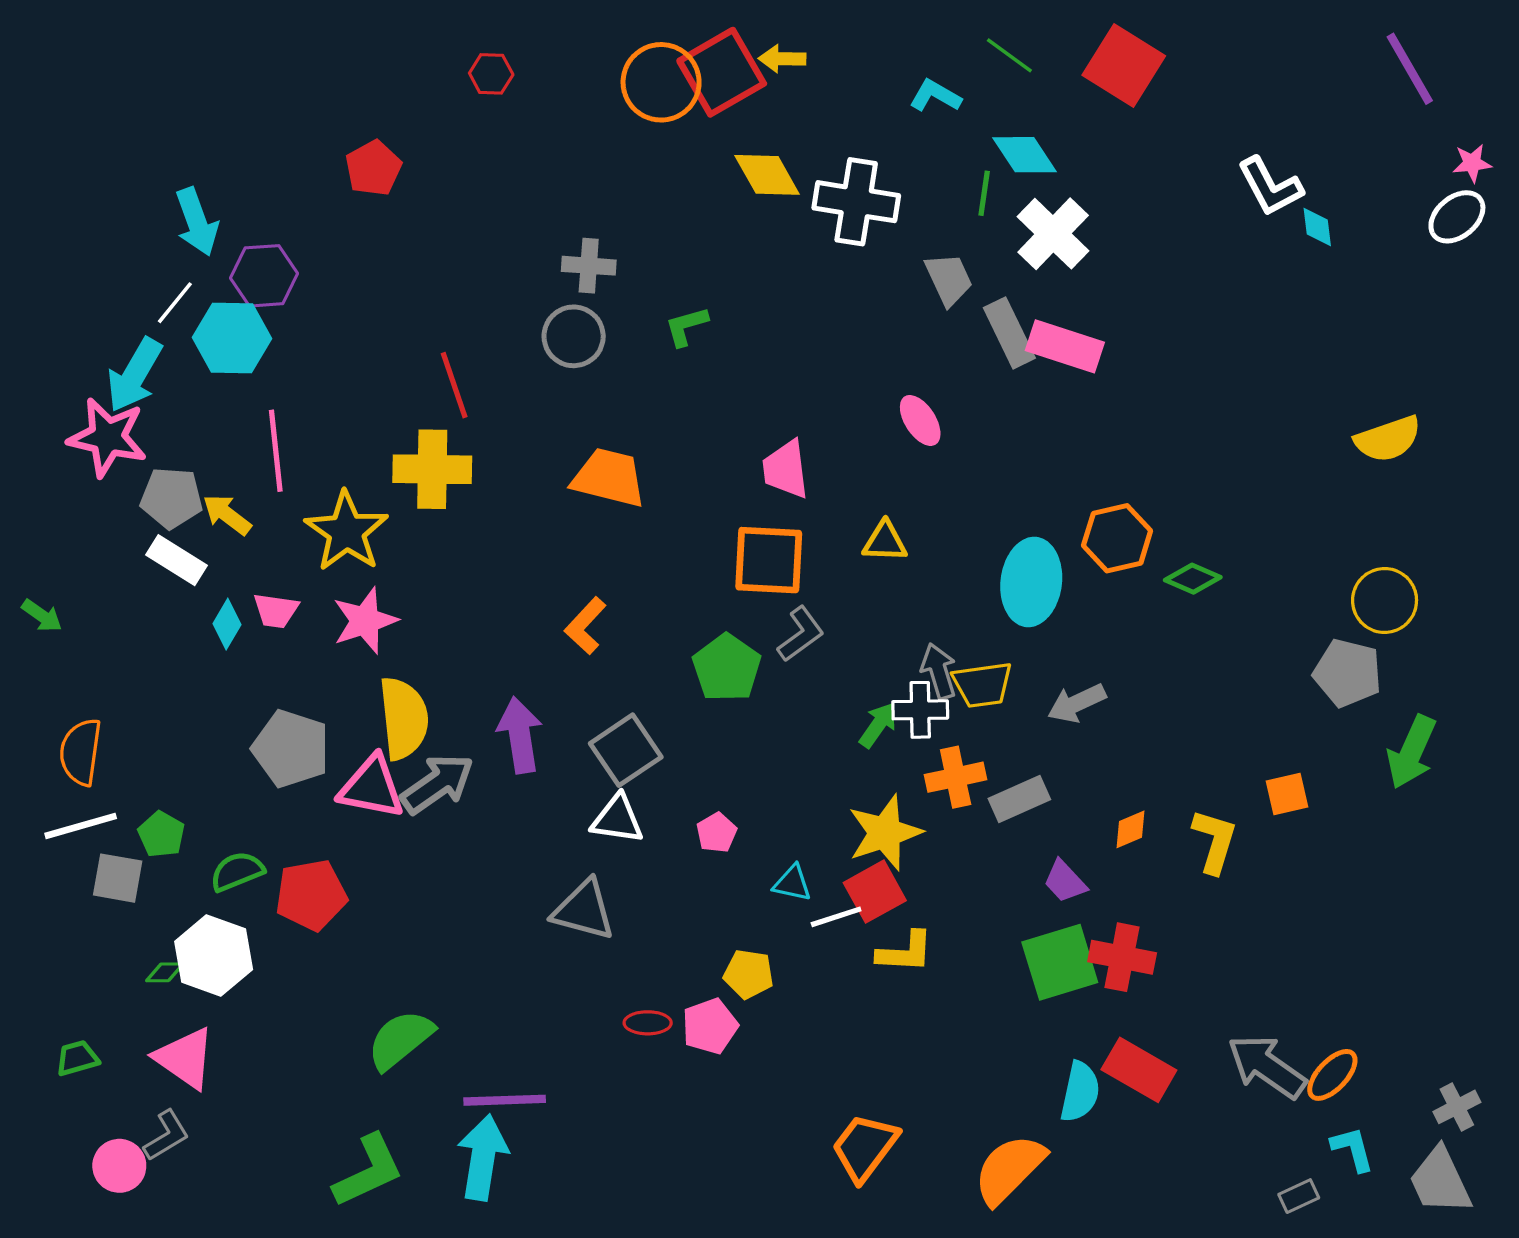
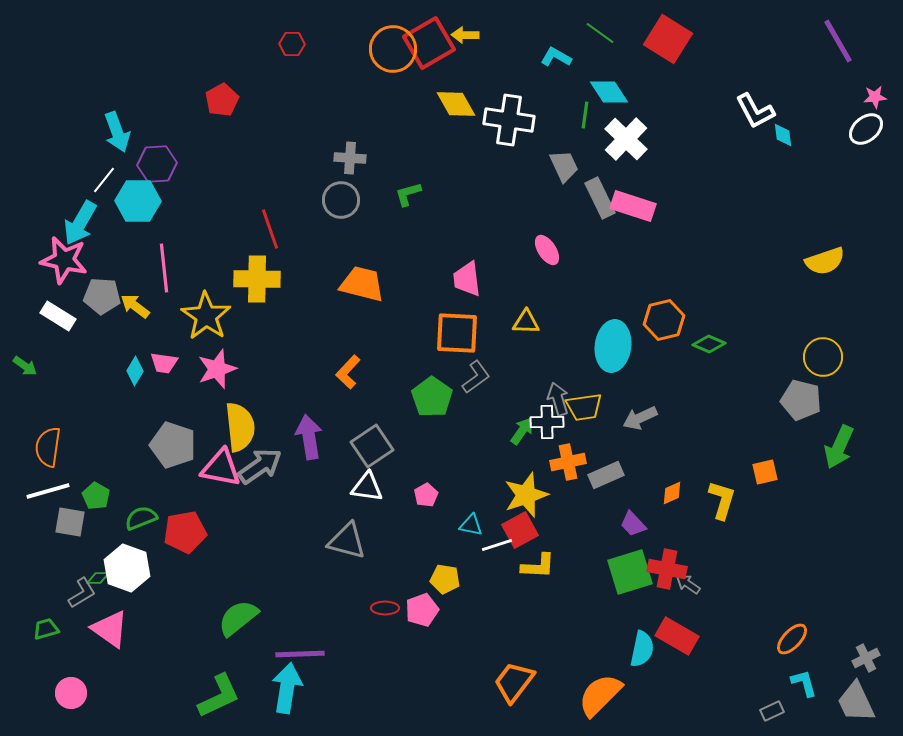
white rectangle: (177, 560) -> (58, 316), moved
gray arrow: (1267, 1067) -> (688, 584), moved, size x0.5
gray L-shape: (166, 1136) -> (82, 593), moved

